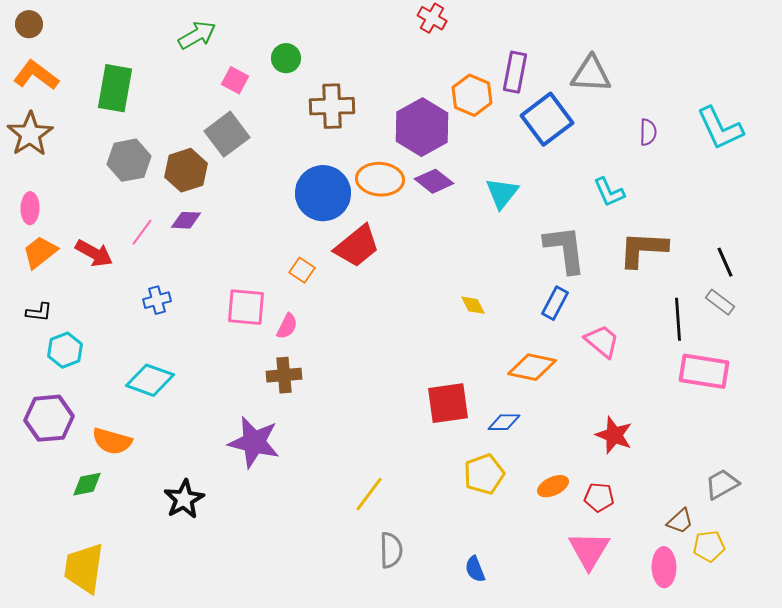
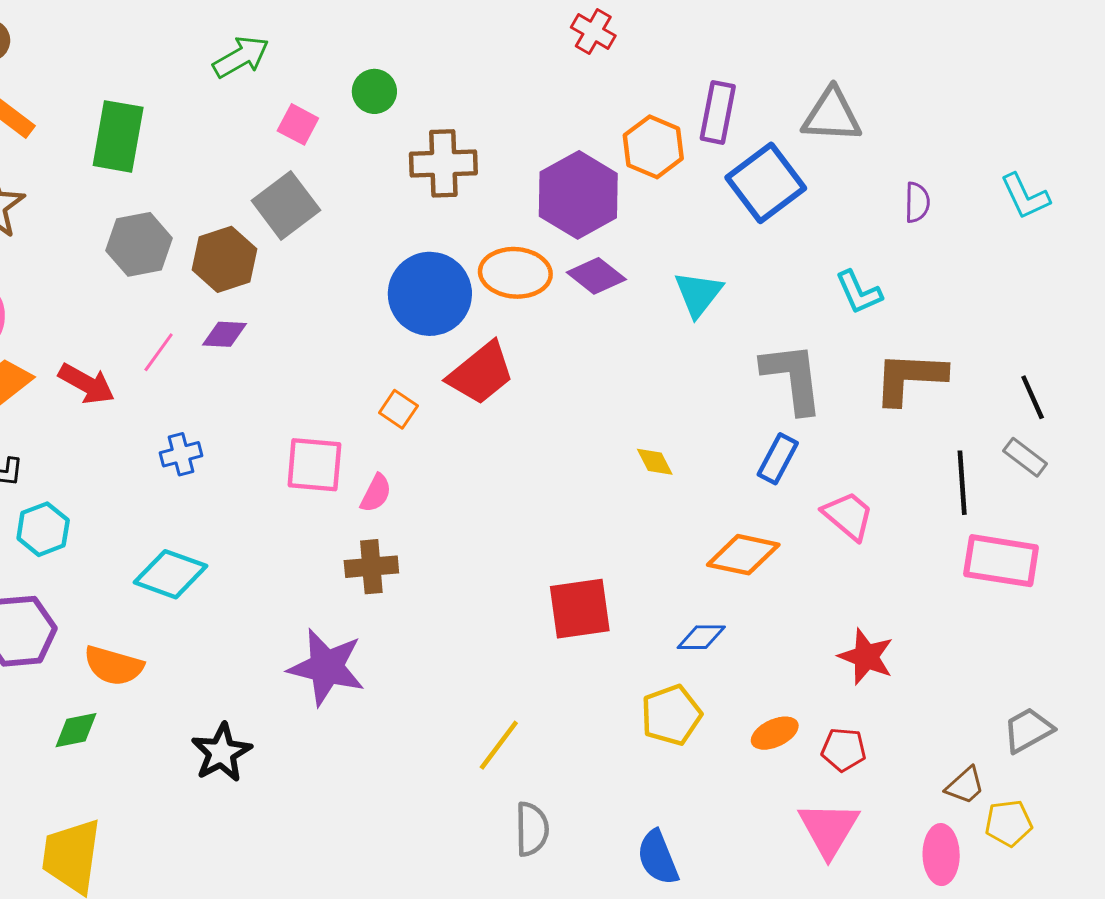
cyan L-shape: (720, 128) -> (1025, 196), size x0.7
red square: (448, 403) -> (580, 609), moved
blue semicircle: (475, 569) -> (658, 858), size x1.4

